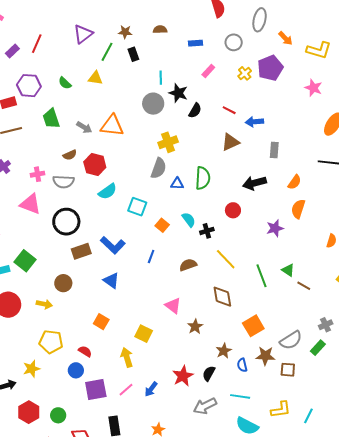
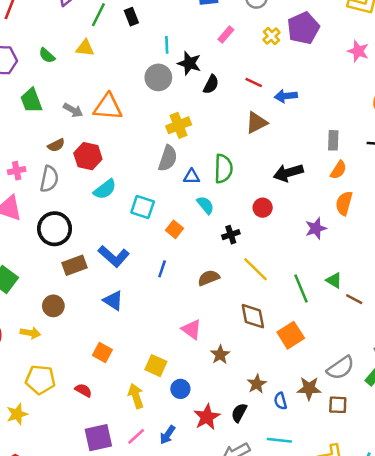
gray rectangle: (274, 150) -> (333, 140), moved
gray semicircle: (63, 182) -> (49, 179), turned -80
cyan semicircle: (189, 220) -> (205, 205), moved
orange square: (253, 326) -> (291, 335), moved
blue circle: (76, 370) -> (180, 389), moved

